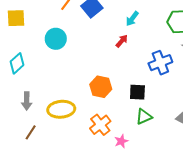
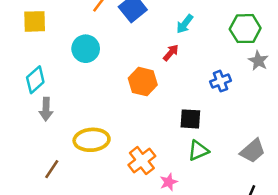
blue cross: (160, 63) -> (220, 81), size x0.7
orange hexagon: (101, 87) -> (143, 82), moved
gray arrow: (27, 101) -> (46, 109), moved

